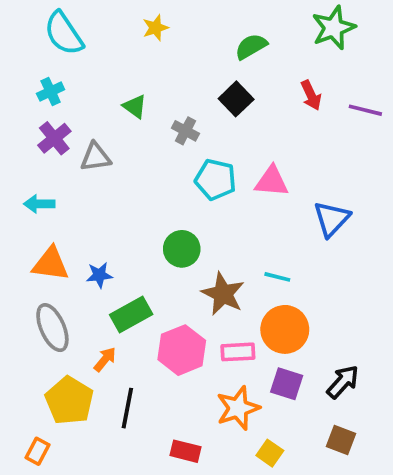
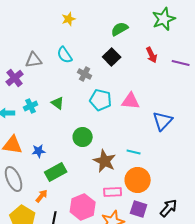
cyan semicircle: (64, 33) -> (65, 55), moved, size x0.7
cyan cross: (51, 91) -> (31, 106), moved
green triangle: (135, 106) -> (58, 103), moved
gray triangle: (96, 157) -> (34, 60), moved
pink hexagon: (182, 350) -> (83, 207), moved

